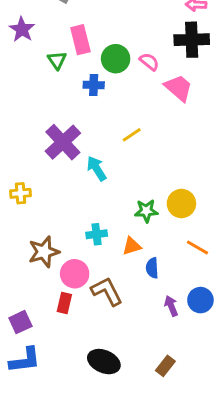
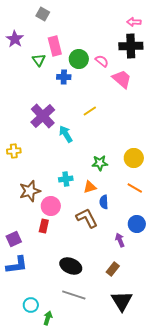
yellow circle: (181, 204) -> (134, 158), moved
brown L-shape: (107, 291) -> (87, 218), moved
purple arrow: (171, 306) -> (120, 240), moved

